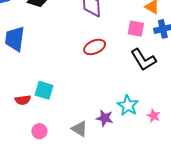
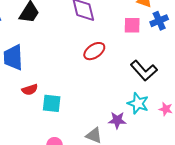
black L-shape: (143, 60) -> (144, 71), moved
red semicircle: (23, 100) -> (30, 90), moved

